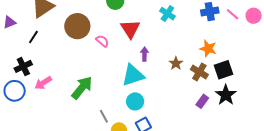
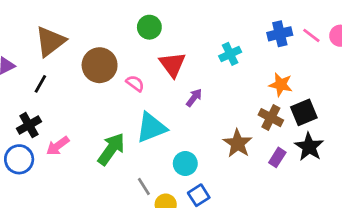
cyan cross: (167, 14) -> (230, 54), moved, turned 35
purple arrow: (145, 54) -> (194, 98), turned 40
brown star: (176, 63) -> (238, 143), moved, size x1.5
cyan triangle: (133, 75) -> (151, 127), moved

